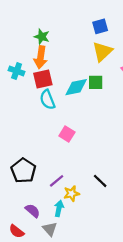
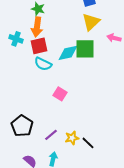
green square: (96, 82) -> (85, 49), size x1.5
cyan semicircle: (47, 100) -> (43, 64), turned -42
black line: (100, 181) -> (88, 143), moved
yellow star: (72, 194) -> (72, 138), moved

